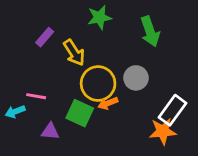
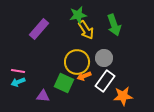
purple rectangle: (45, 37) -> (39, 29), size x1.5
yellow arrow: (74, 53) -> (86, 30), moved
pink line: (36, 96) -> (18, 71), moved
white rectangle: (173, 110) -> (105, 81), moved

